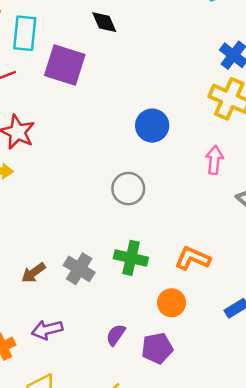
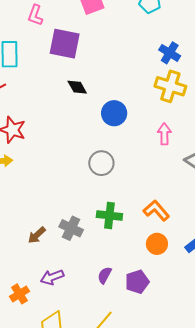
black diamond: (104, 22) -> (77, 87), moved
purple square: (65, 65) -> (65, 44), moved
orange L-shape: (193, 258) -> (156, 210), turned 32
orange circle: (172, 303) -> (157, 244), moved

